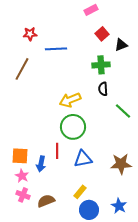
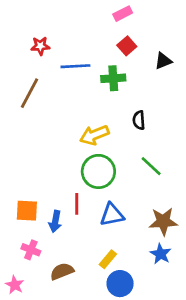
red square: (102, 34) -> (127, 46), moved
green cross: (101, 65) -> (113, 78), moved
green line: (123, 111) -> (151, 166), moved
pink star: (22, 176) -> (15, 285), moved
pink cross: (23, 195) -> (31, 250), moved
blue star: (119, 206) -> (161, 254), moved

